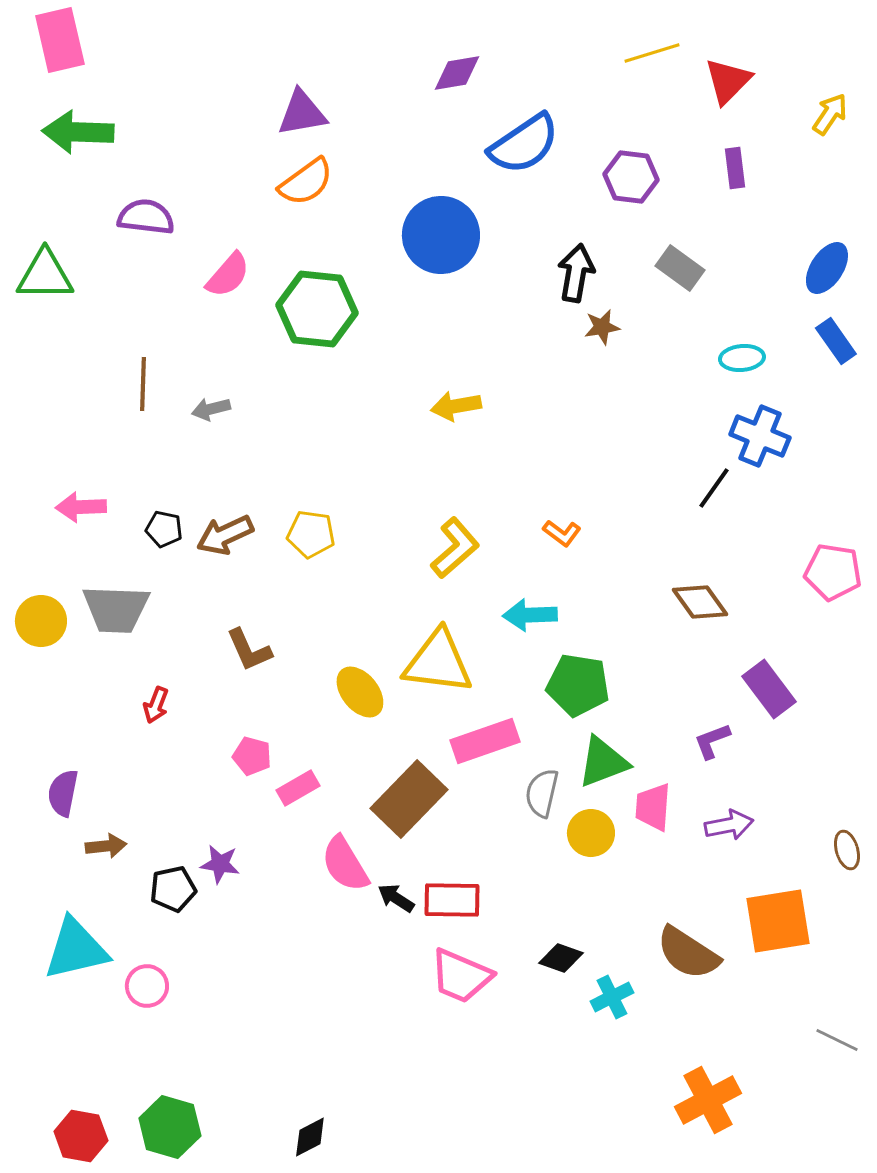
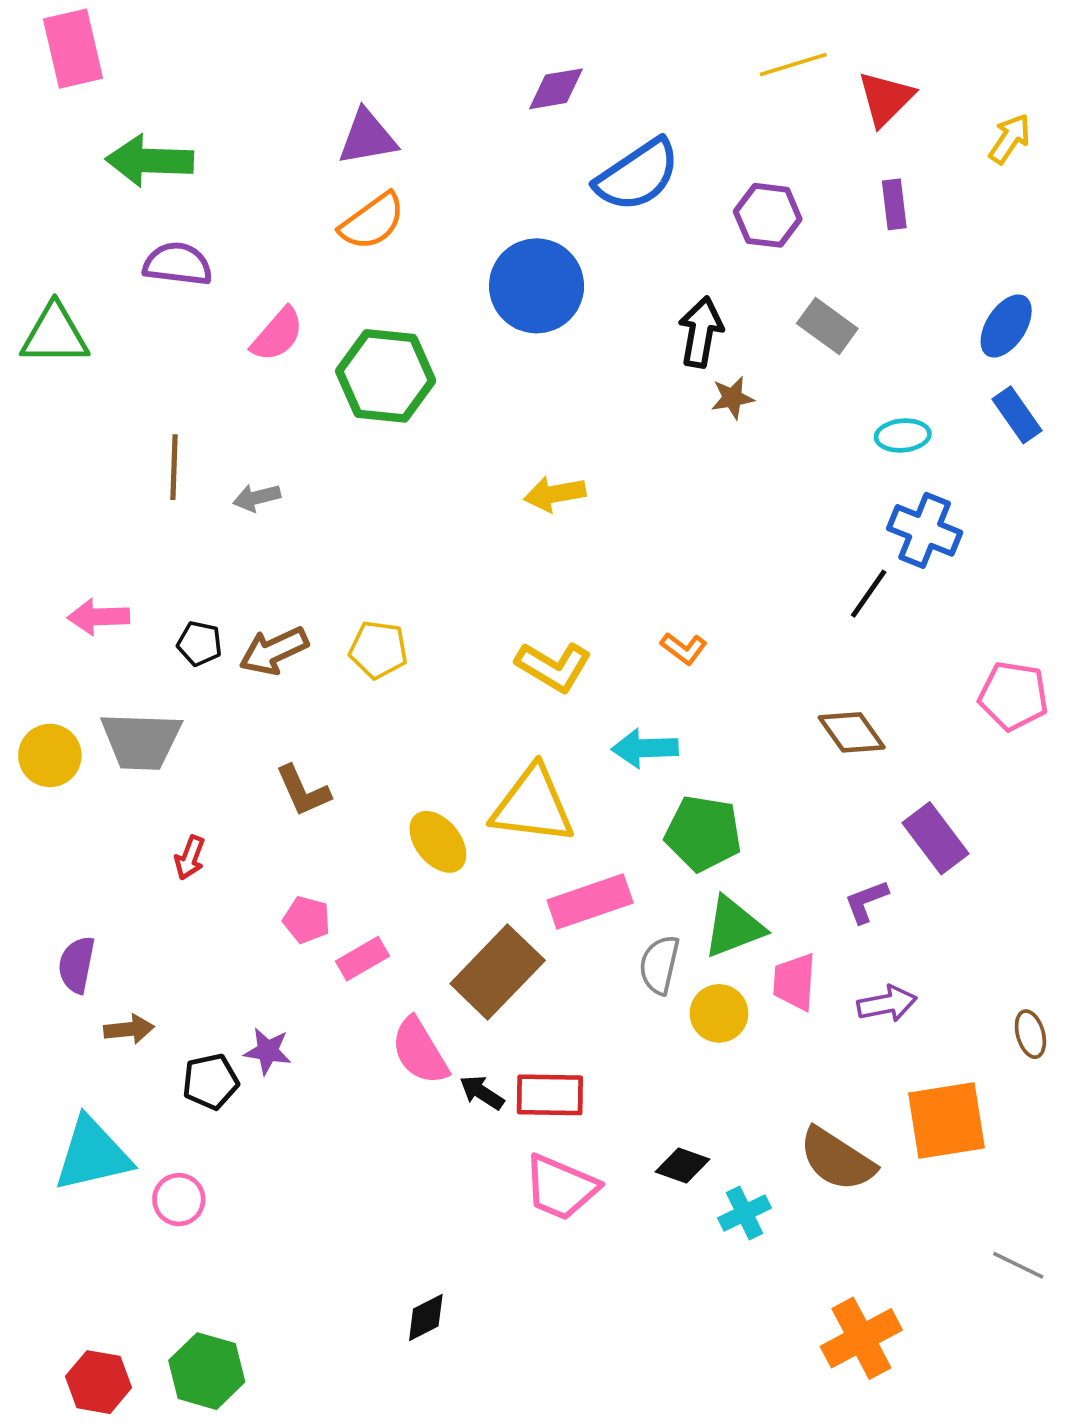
green arrow: (78, 132) -> (150, 161), moved
yellow L-shape: (455, 548) -> (554, 667), turned 72
black diamond: (310, 1137) -> (426, 1318), moved

